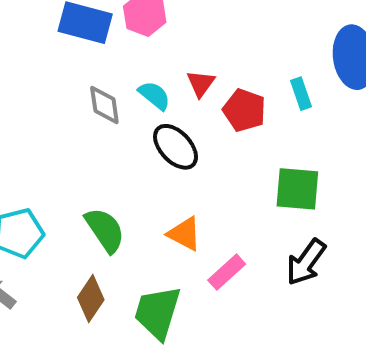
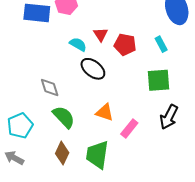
cyan rectangle: (301, 94) -> (161, 44), moved
gray diamond: (104, 105) -> (50, 87), moved

